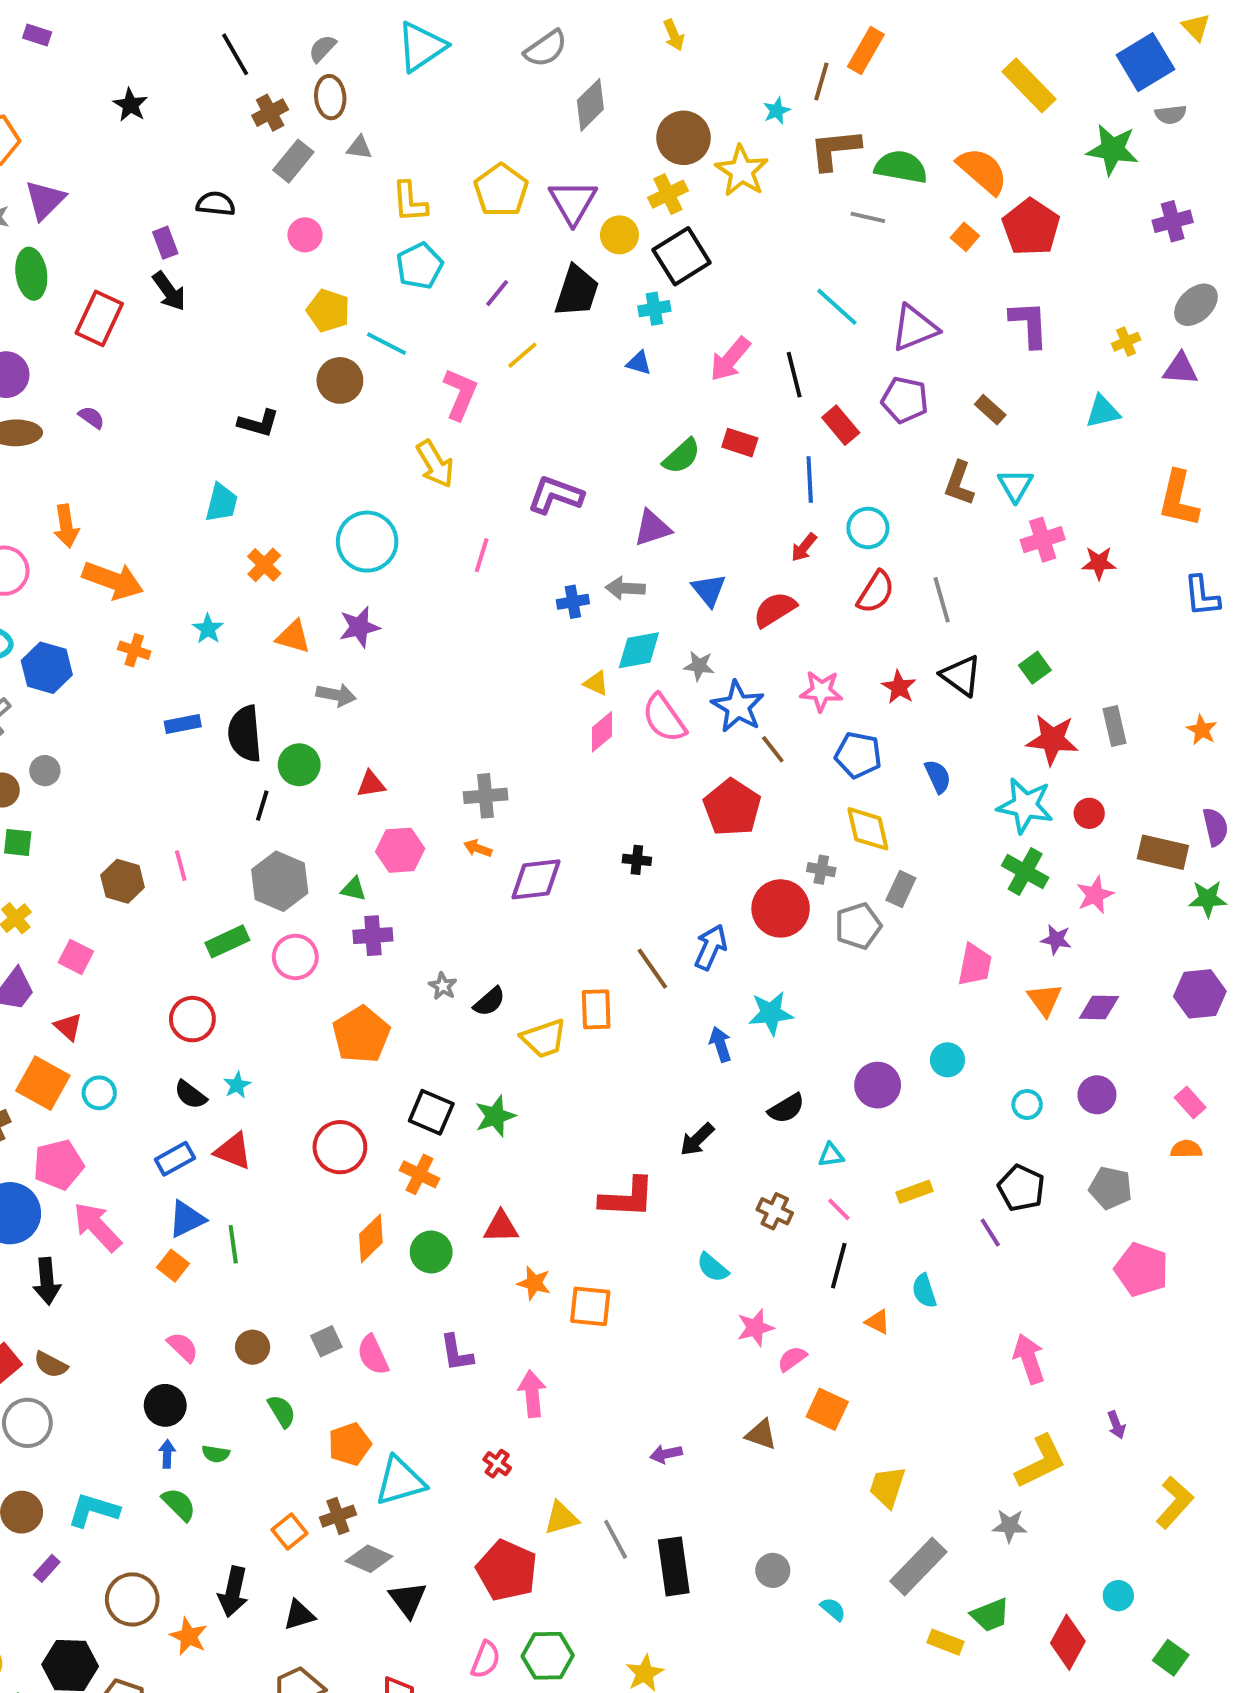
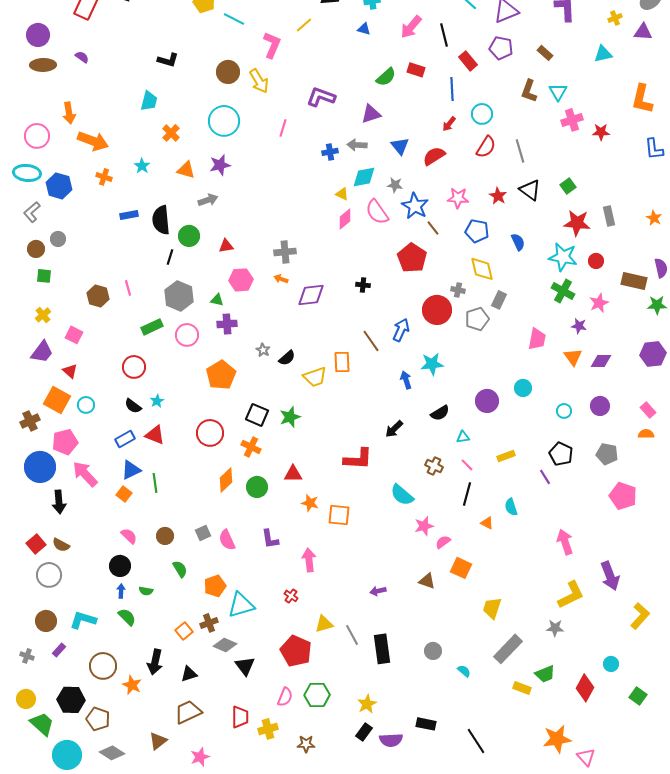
brown circle: (340, 380) -> (228, 72), moved
gray arrow: (336, 695) -> (208, 200), turned -30
cyan semicircle: (713, 1268) -> (402, 495), size x1.4
purple arrow: (1116, 1425) -> (610, 576), size x2.0

